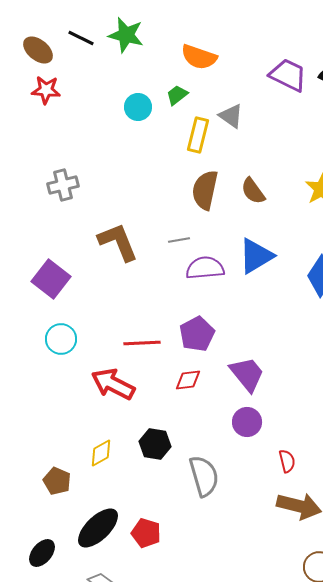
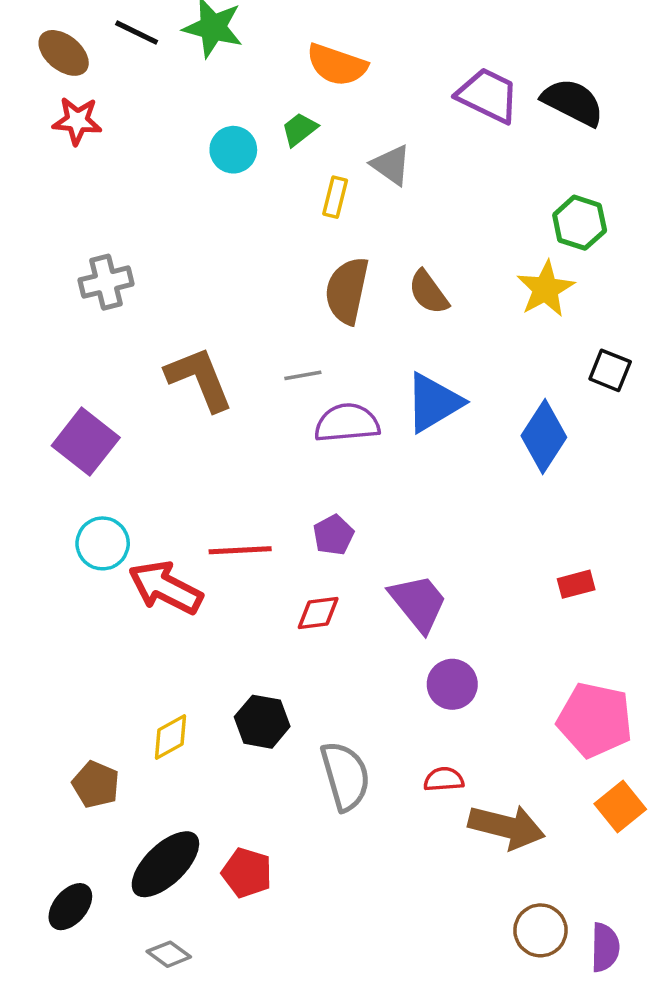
yellow rectangle: (198, 135) -> (335, 197), size x0.7
purple pentagon: (197, 334) -> (333, 535), size x0.7
red arrow: (113, 384) -> (165, 588), moved
purple circle: (247, 422) -> (452, 684), moved
red semicircle: (287, 461) -> (444, 779), moved, turned -80

